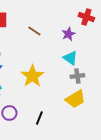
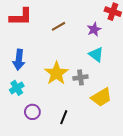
brown line: (34, 31) -> (59, 26), turned -64
gray cross: (77, 76) -> (80, 77), moved

